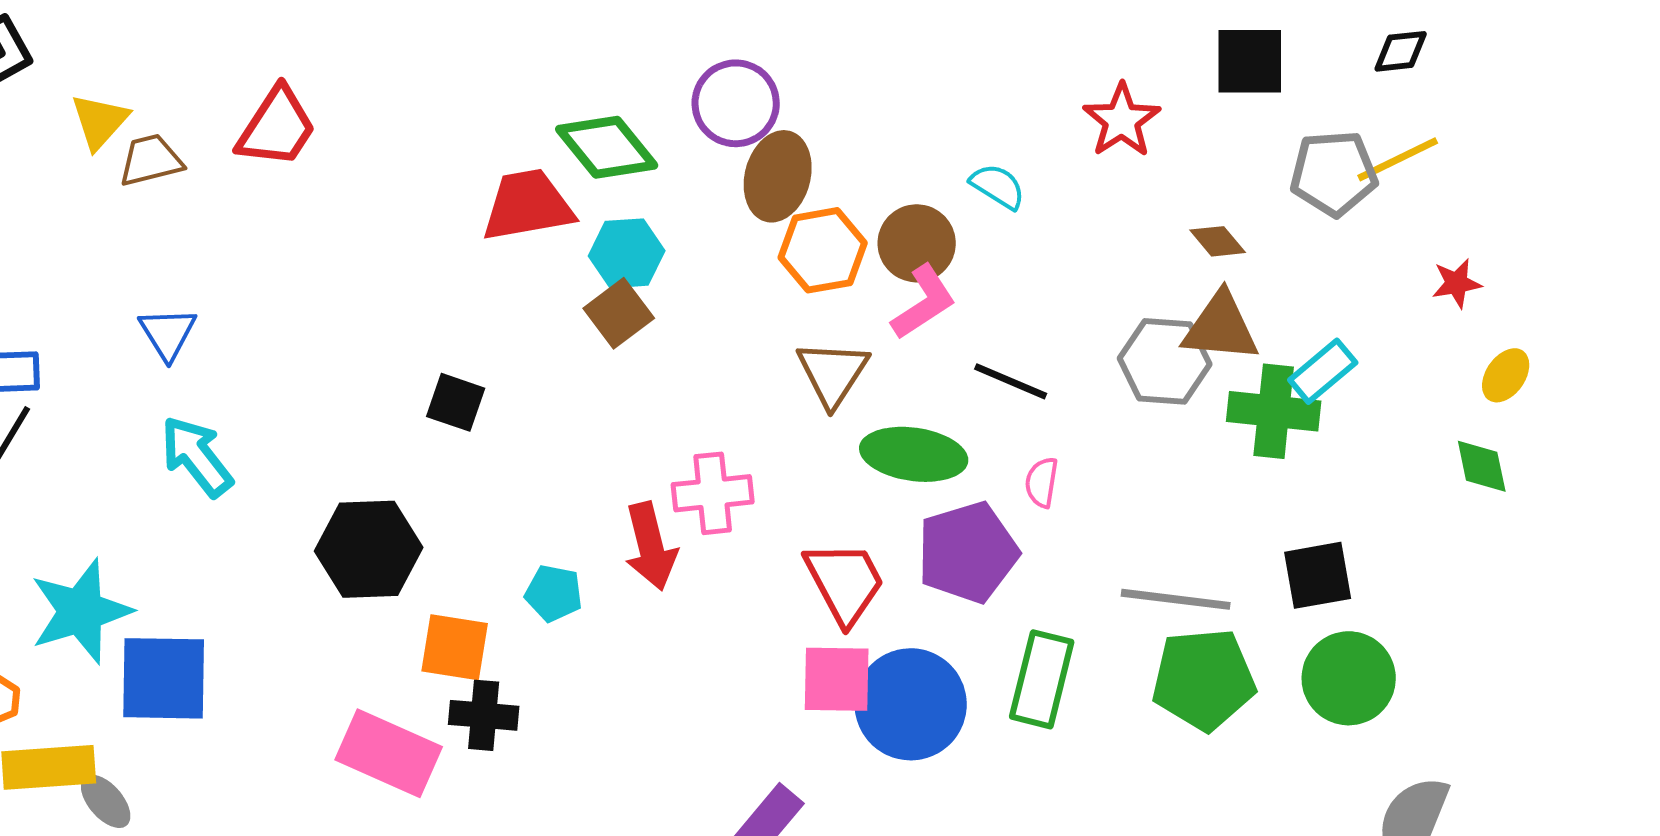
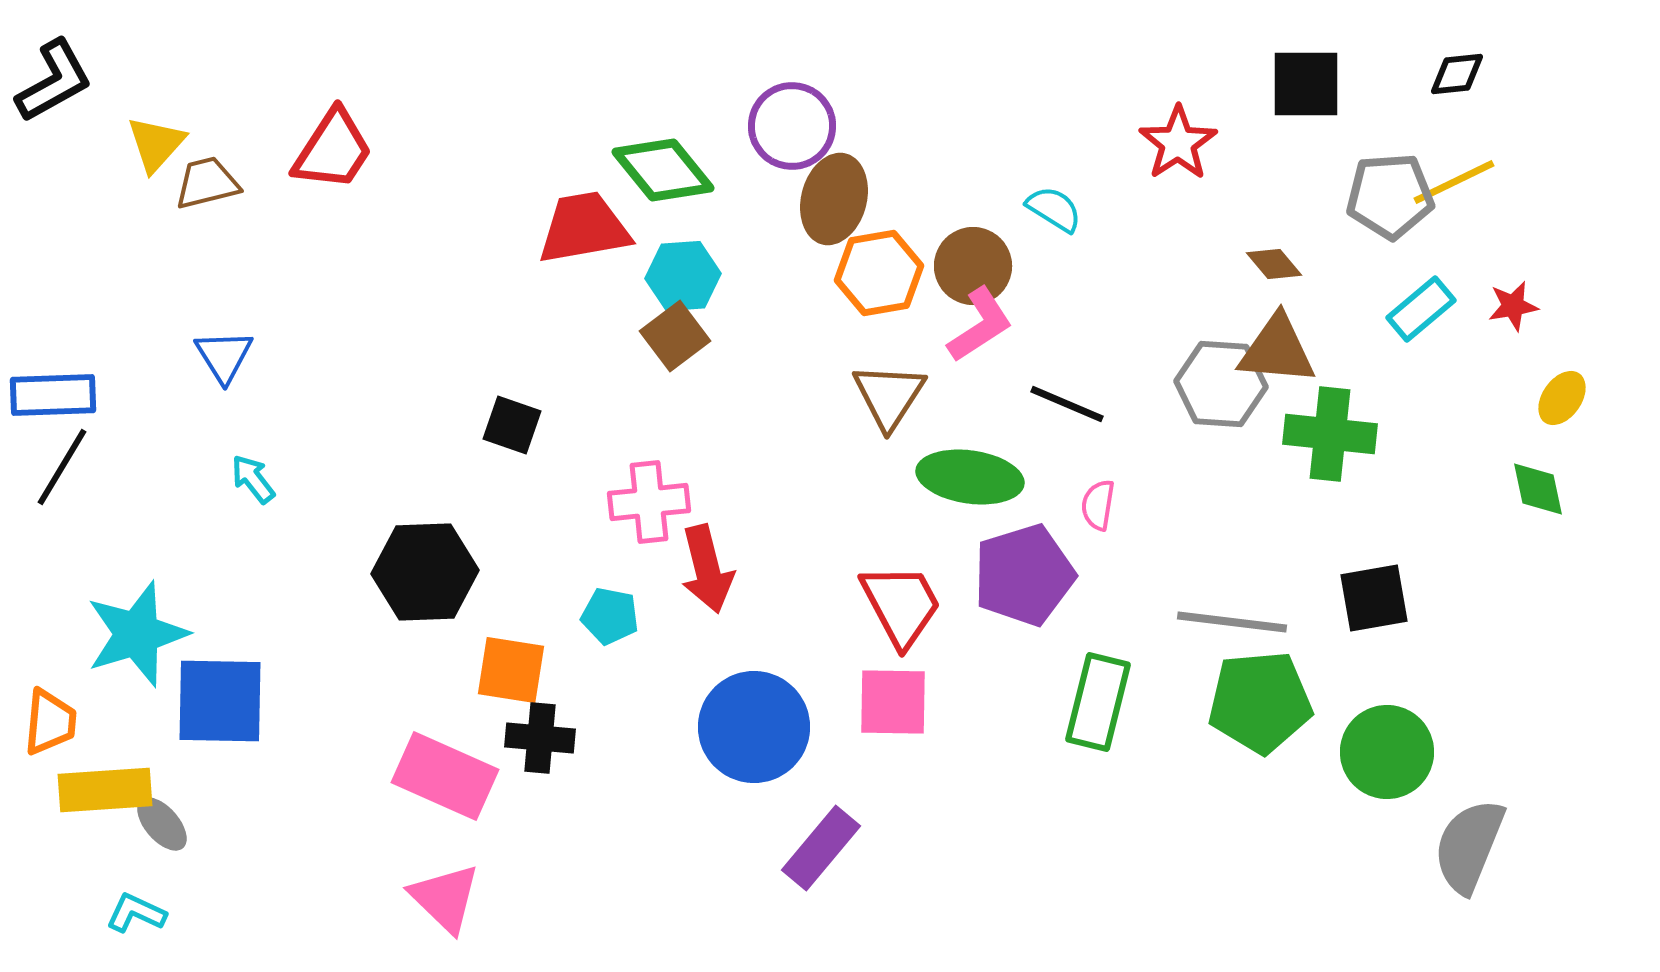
cyan rectangle: (1323, 371) -> (1421, 309), moved
cyan arrow: (197, 456) -> (253, 479), size x0.6
pink cross: (713, 493) -> (649, 502), moved
green circle: (1349, 678) -> (1387, 752), moved
blue circle: (911, 704) -> (754, 727), moved

